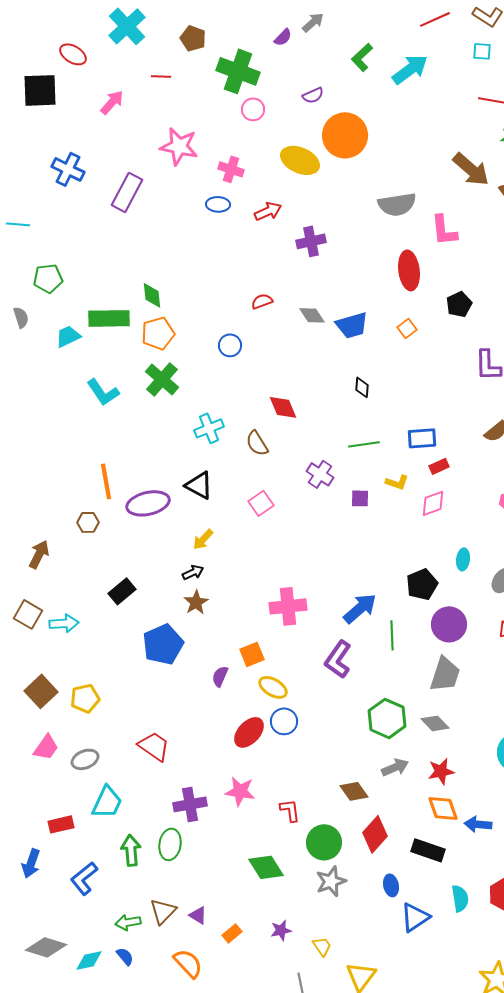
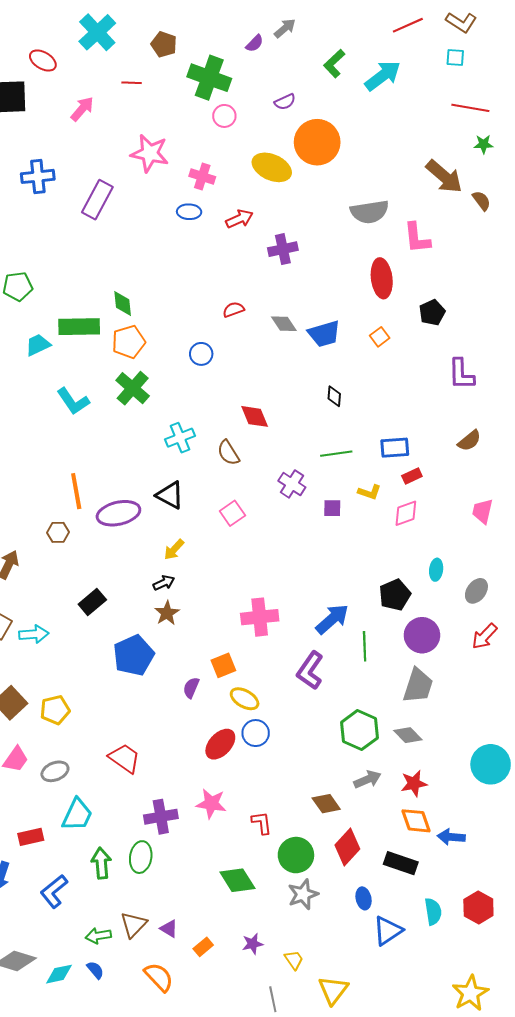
blue cross: (68, 169) -> (38, 176), turned -32

